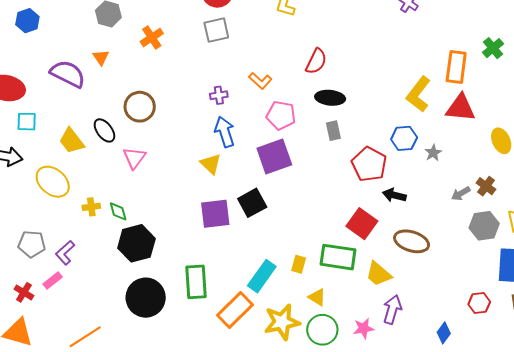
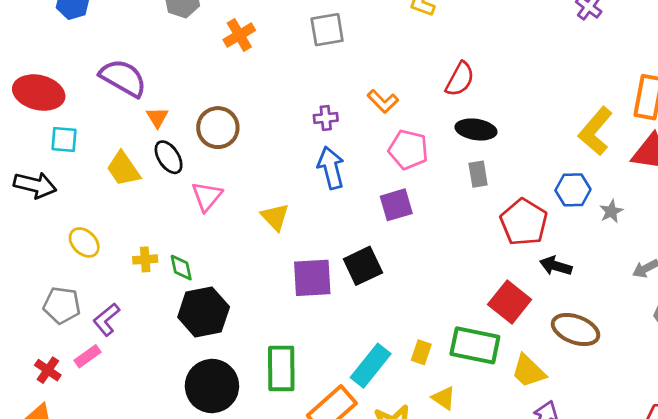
orange triangle: (101, 57) -> (157, 117), moved
purple square: (274, 157) -> (396, 205), size x0.7
yellow triangle: (211, 164) -> (275, 217), moved
yellow ellipse: (53, 182) -> (84, 242), moved, size x0.7

